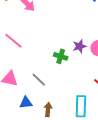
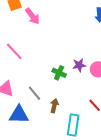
blue triangle: (26, 103) -> (19, 115), size x1.5
brown arrow: (48, 109) -> (54, 106), moved

